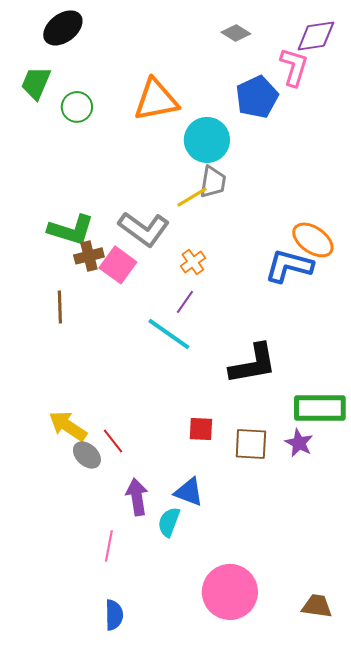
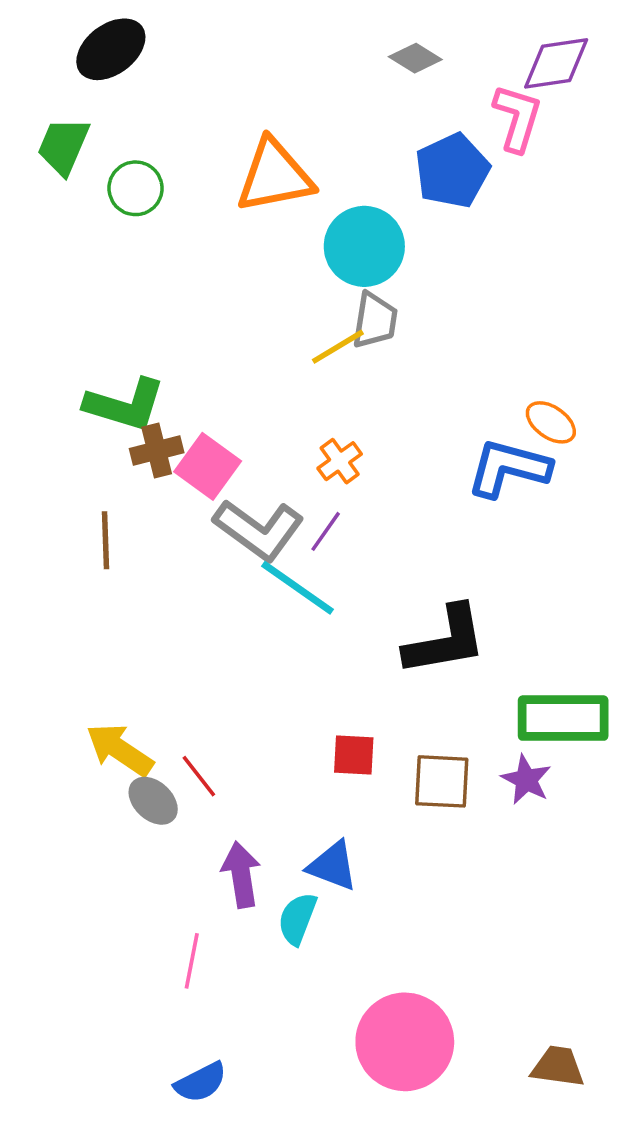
gray L-shape: (144, 229) -> (259, 530), moved
orange ellipse: (313, 240) -> (551, 422), size x0.7
blue semicircle: (114, 615) -> (201, 1082), turned 64

